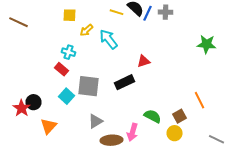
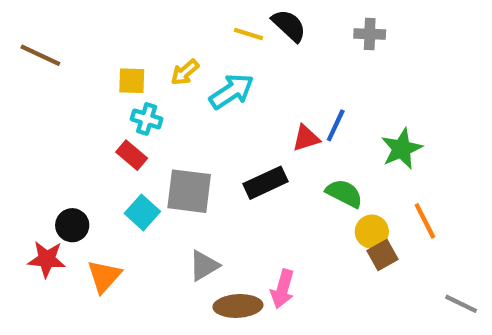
gray cross: (166, 12) -> (370, 34), moved
blue line: (148, 13) -> (336, 125), moved
yellow square: (70, 15) -> (132, 81), moved
cyan arrow: (108, 39) -> (232, 91), turned 95
green star: (206, 44) -> (402, 149), moved, turned -30
red star: (22, 108) -> (47, 259), moved, turned -30
green semicircle: (152, 116) -> (344, 193), moved
yellow circle: (174, 133) -> (372, 232), moved

